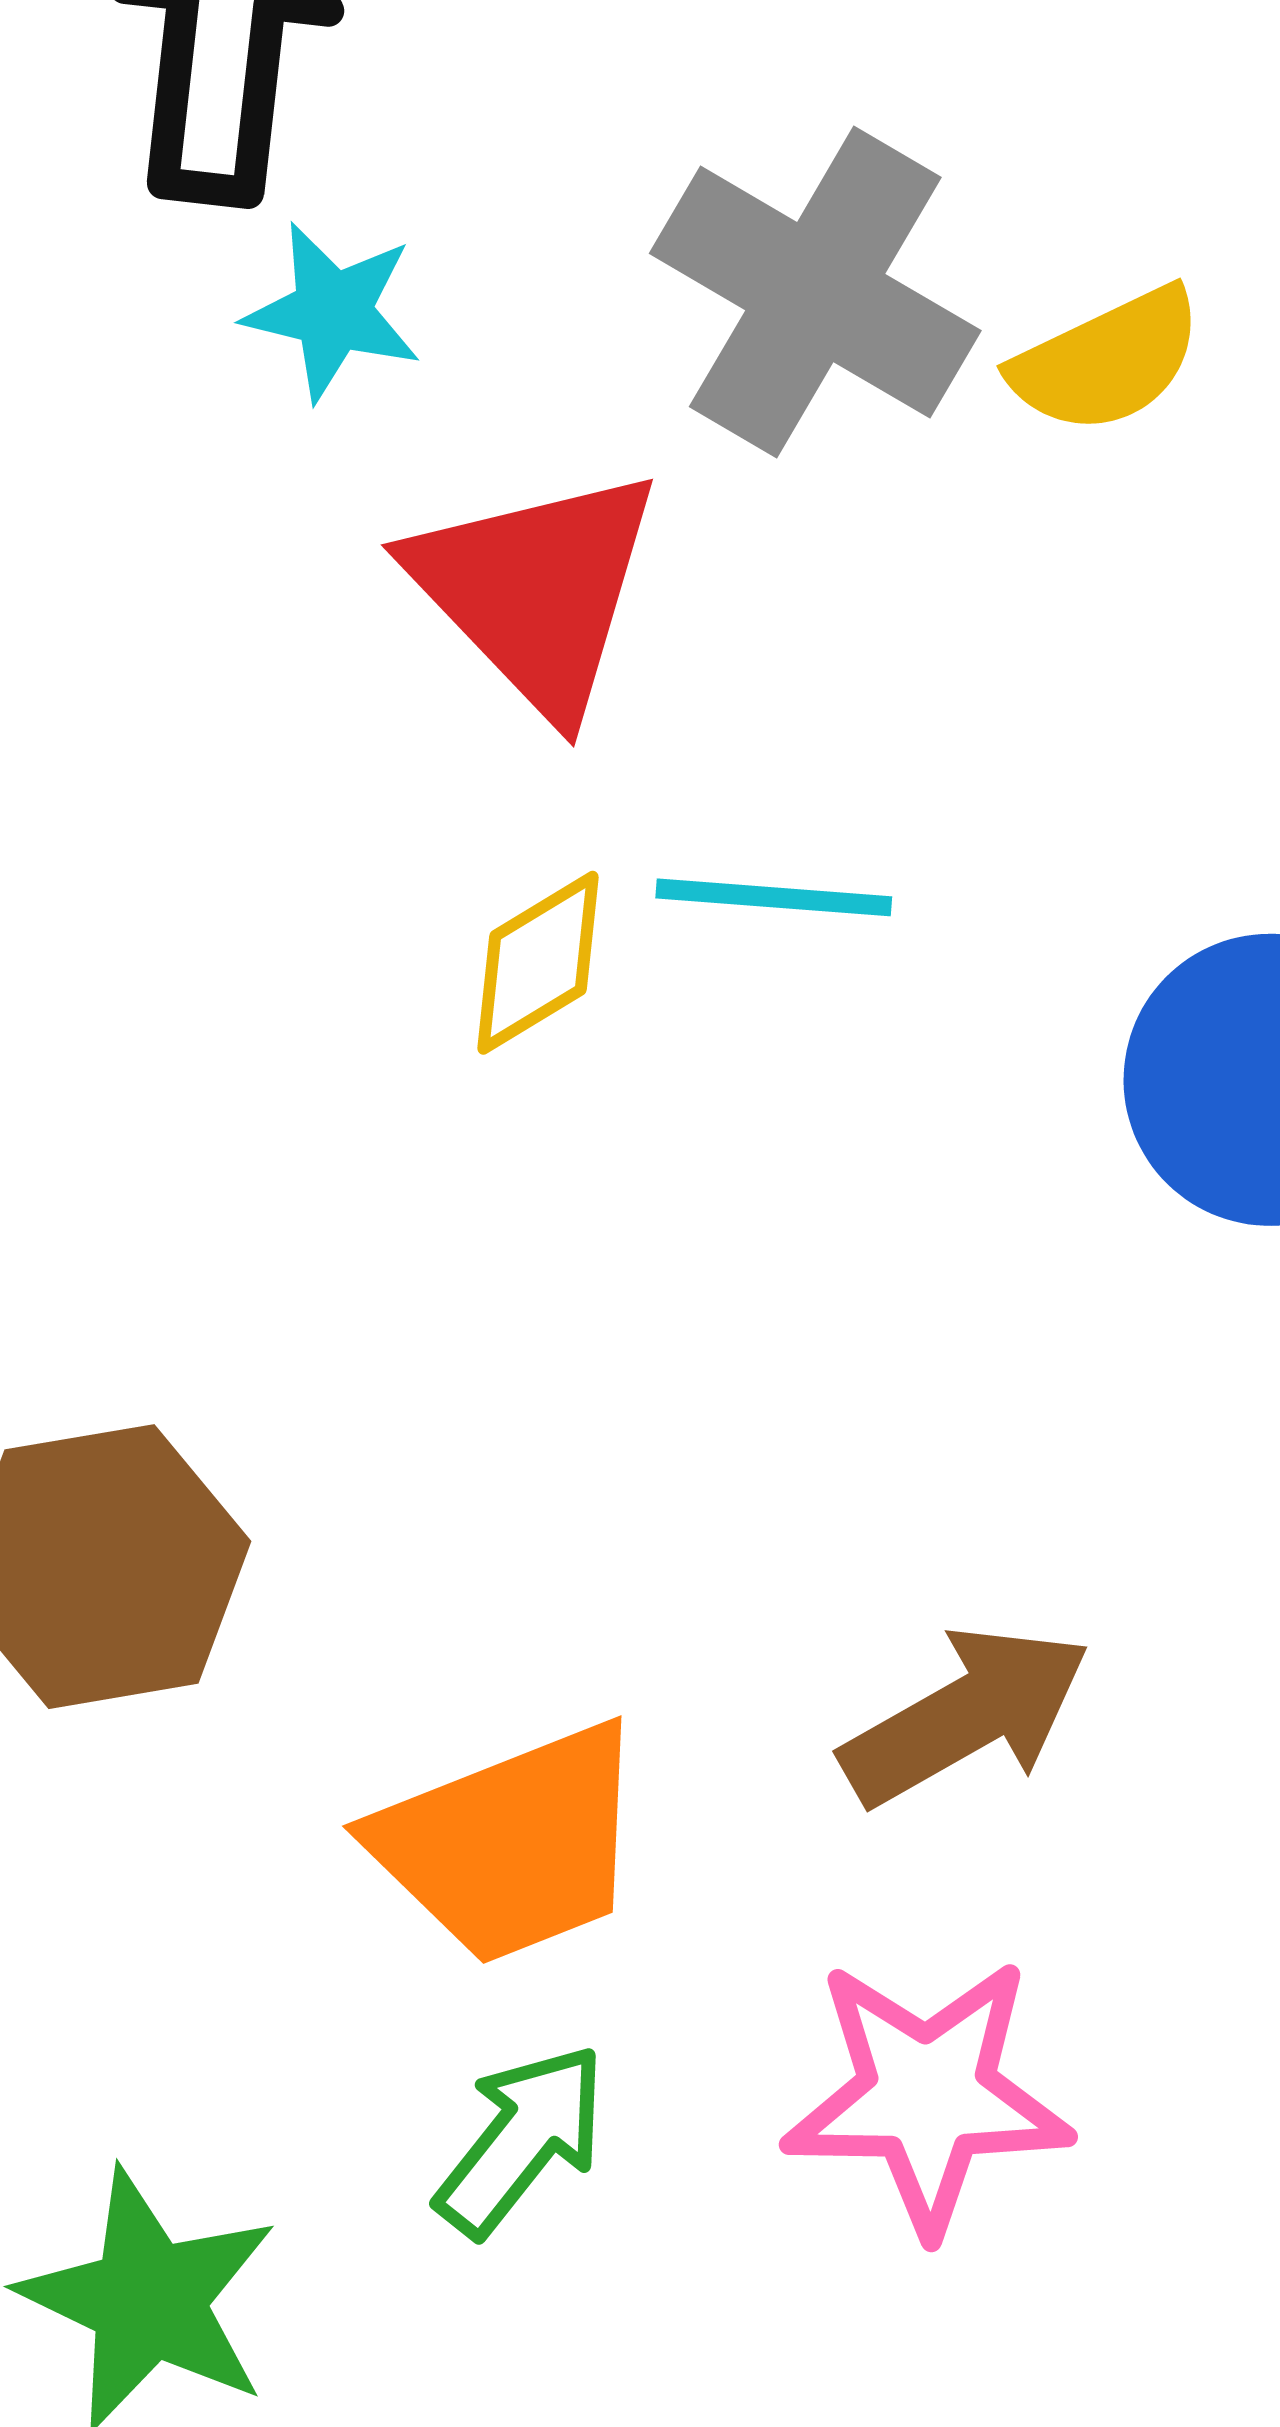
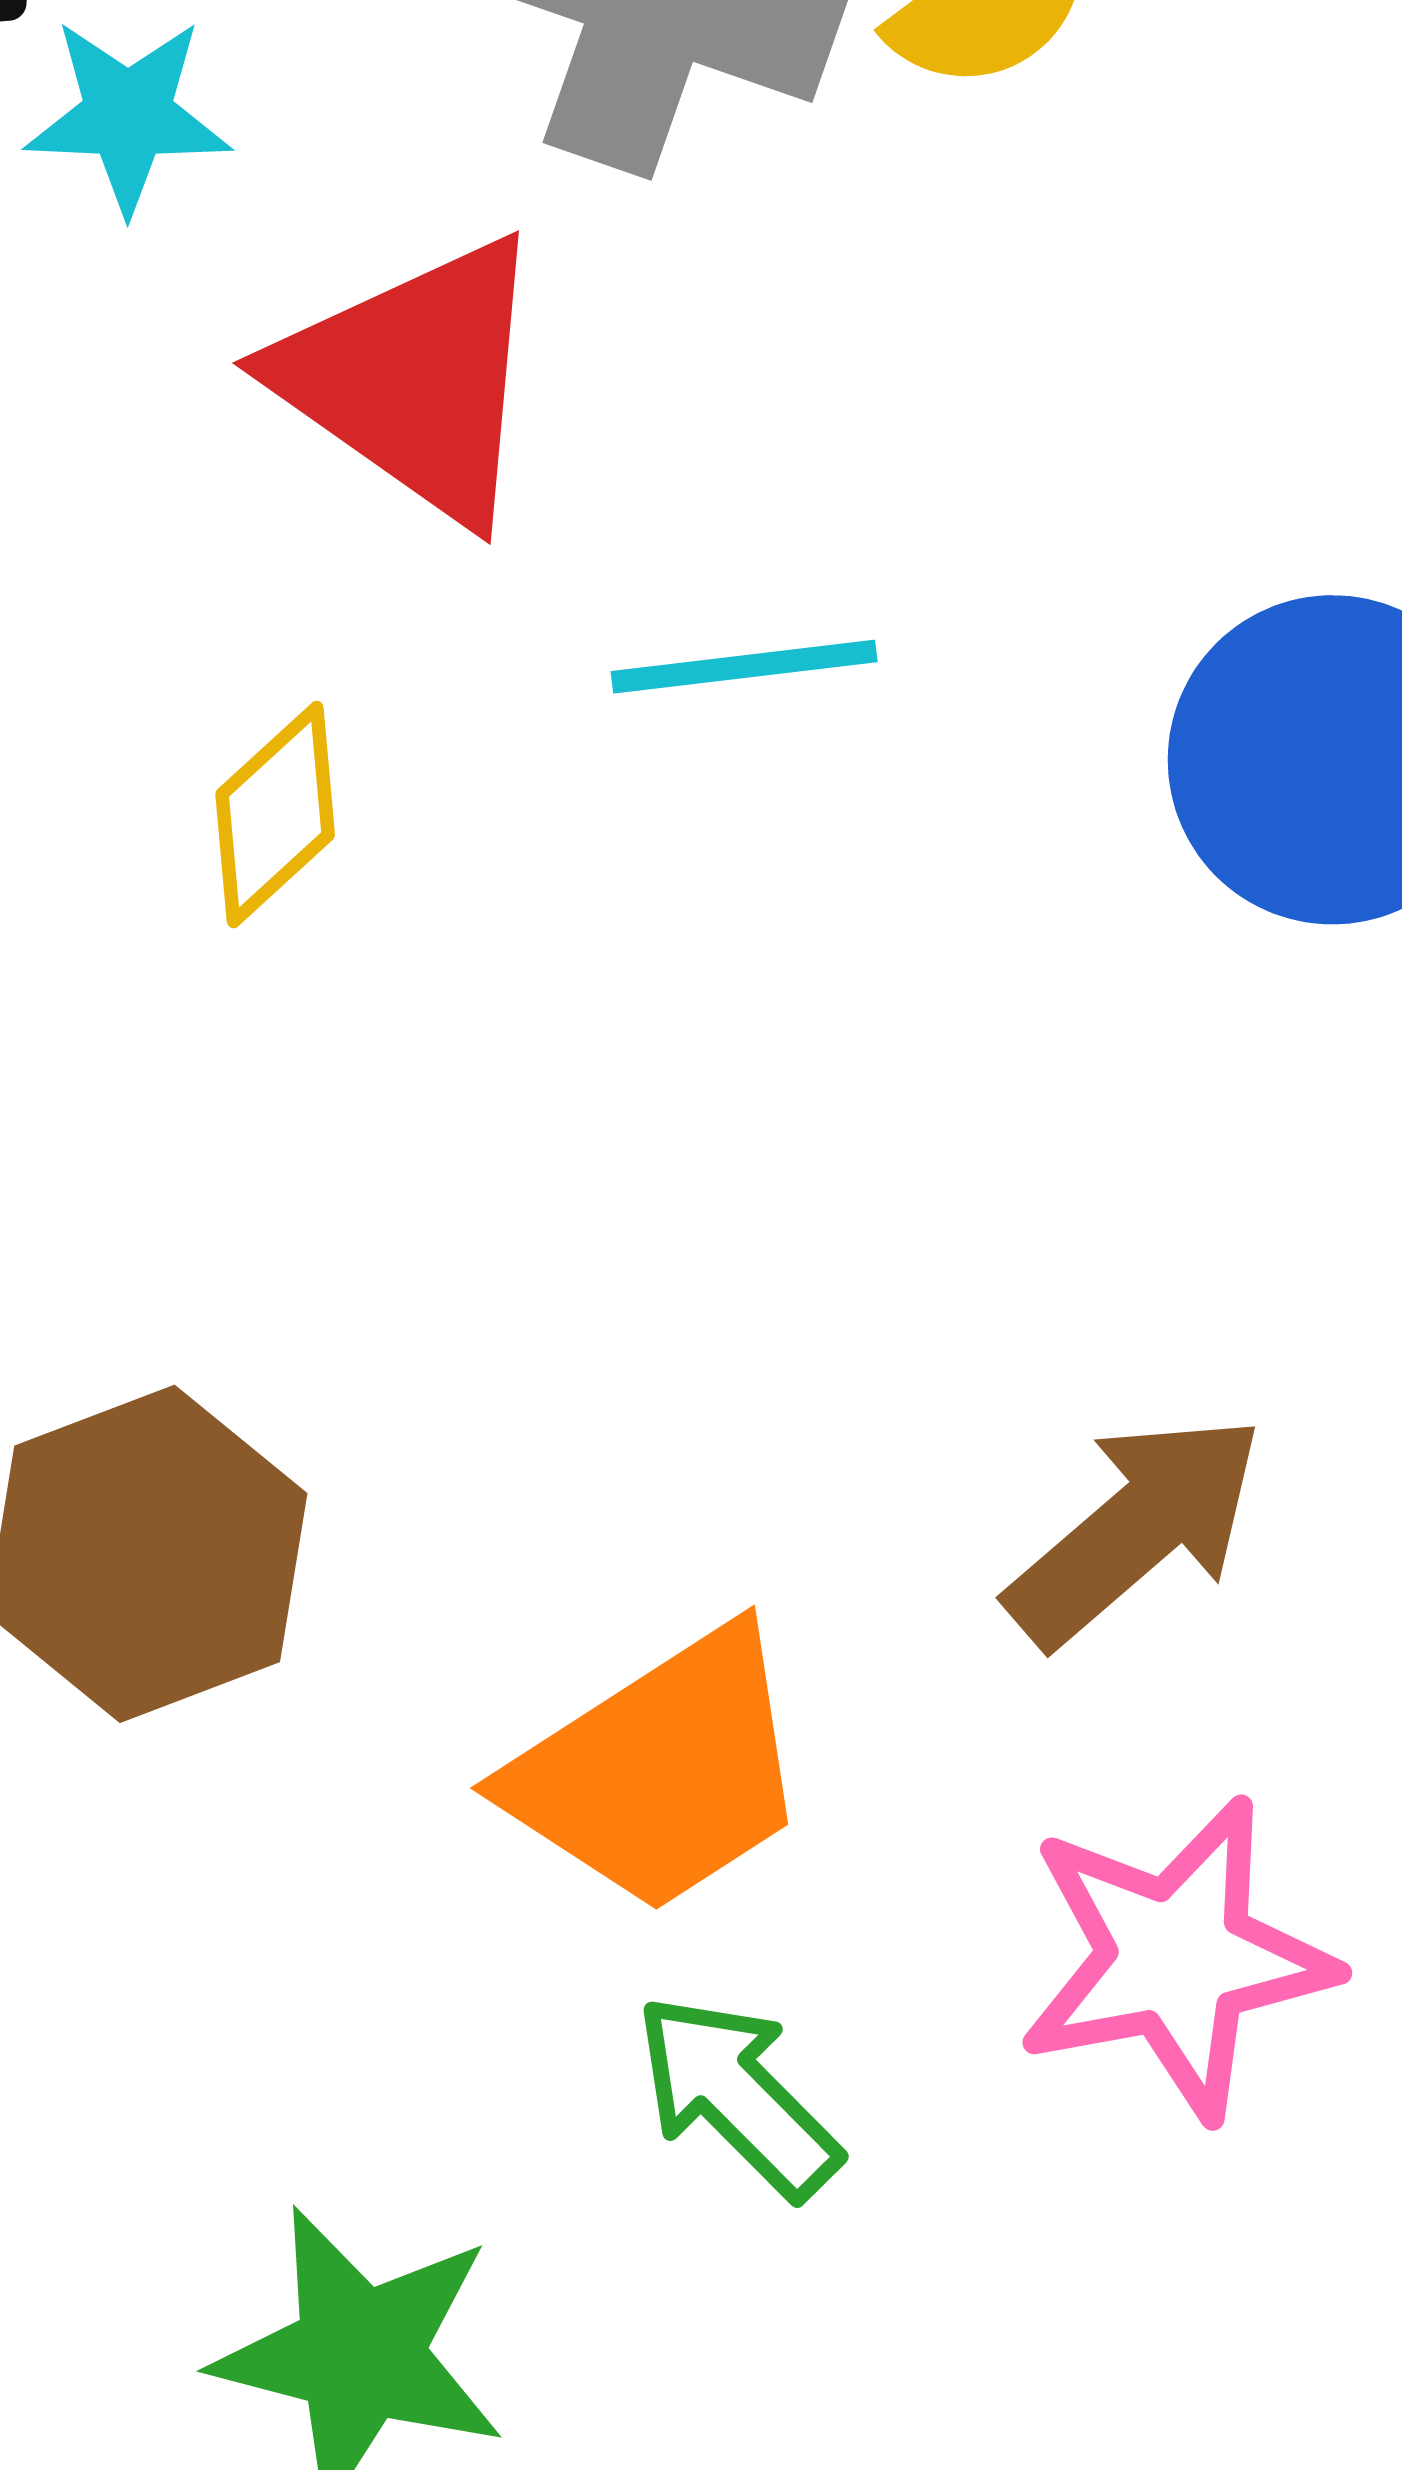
yellow diamond: (538, 963) -> (275, 814), moved
green arrow: (522, 2140) -> (737, 2096), turned -72

